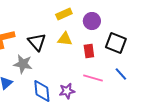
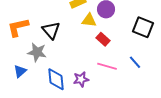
yellow triangle: (65, 39) -> (89, 20), moved
black square: (116, 43) -> (143, 27), moved
red rectangle: (89, 51) -> (103, 39), turned -40

